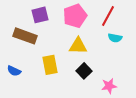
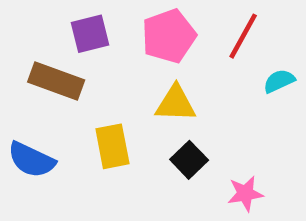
cyan semicircle: (115, 38) -> (279, 81), moved, turned 144
blue semicircle: (14, 71) -> (31, 160), size x1.5

